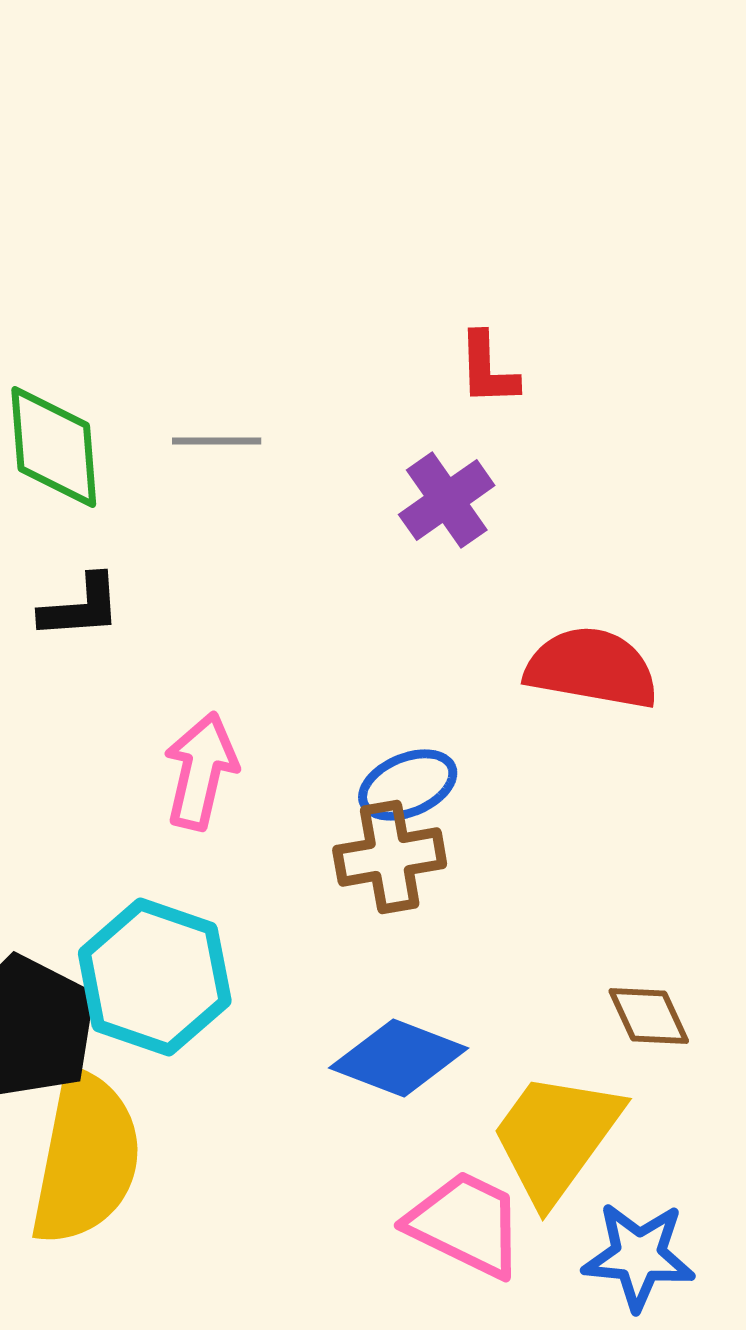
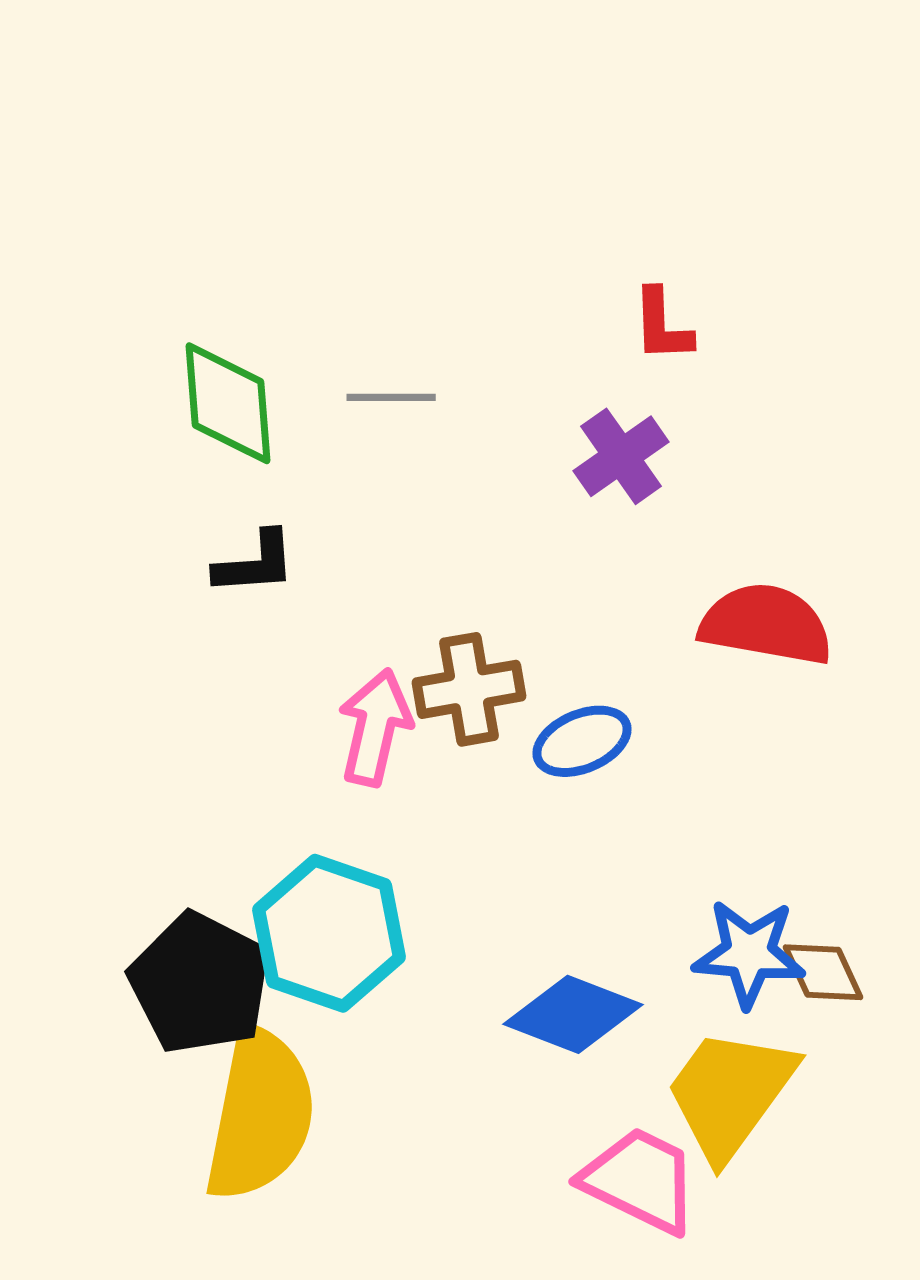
brown cross: (390, 857) -> (469, 689), moved
blue star: (639, 1256) -> (749, 953), moved

